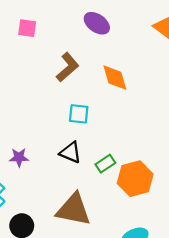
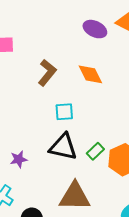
purple ellipse: (97, 23) -> (95, 29), moved
black triangle: (71, 153) -> (63, 147), size x1.4

